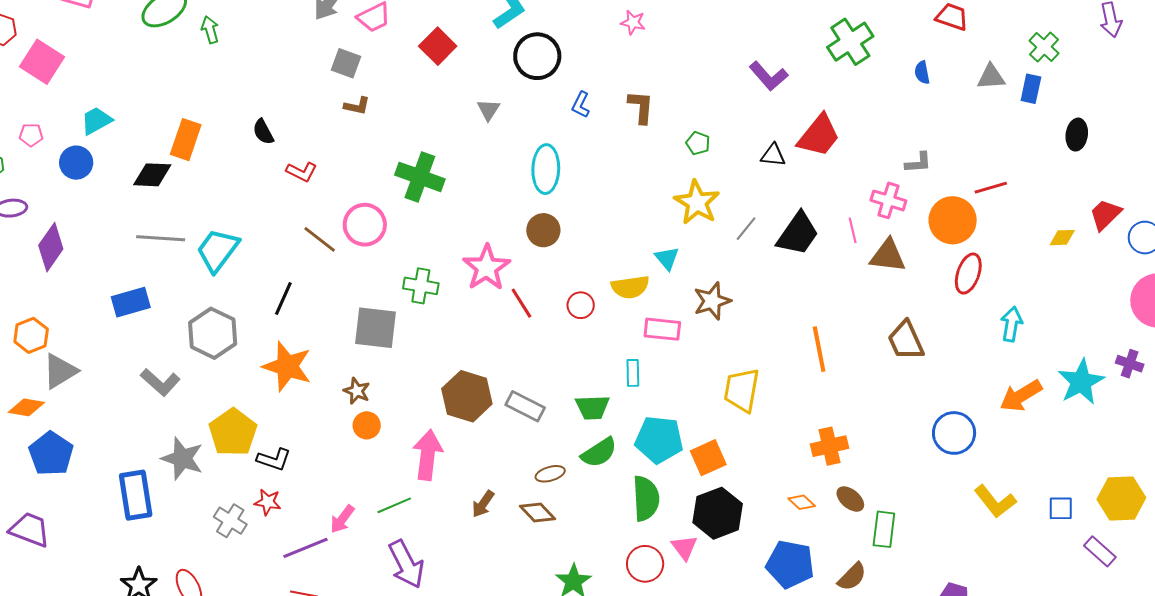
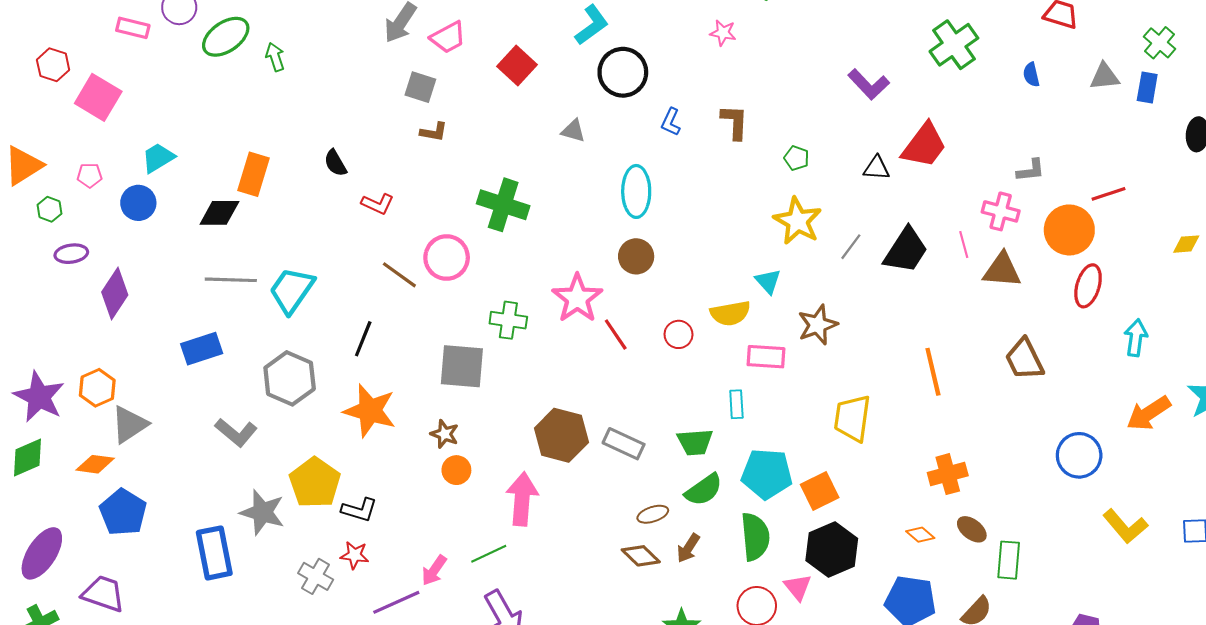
gray triangle: (488, 110) -> (573, 131), turned -45
brown arrow: (483, 504) -> (688, 548), moved

